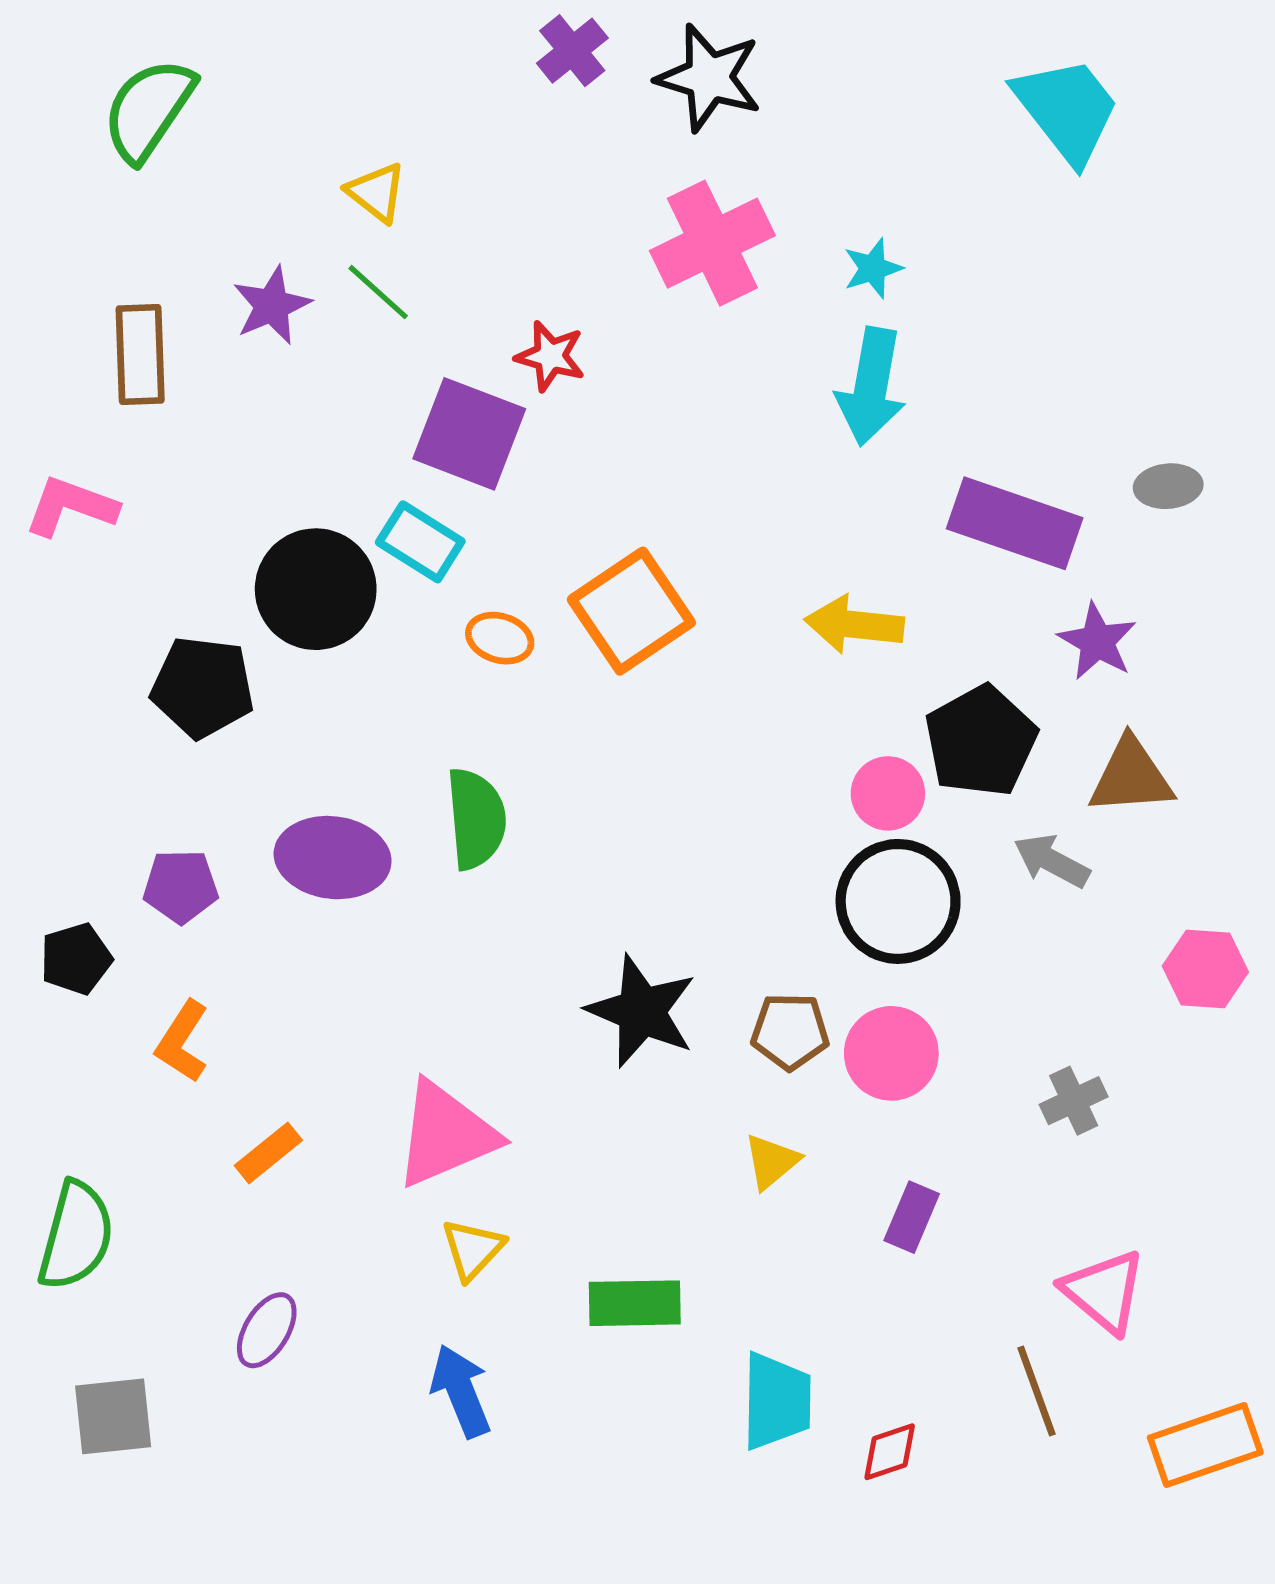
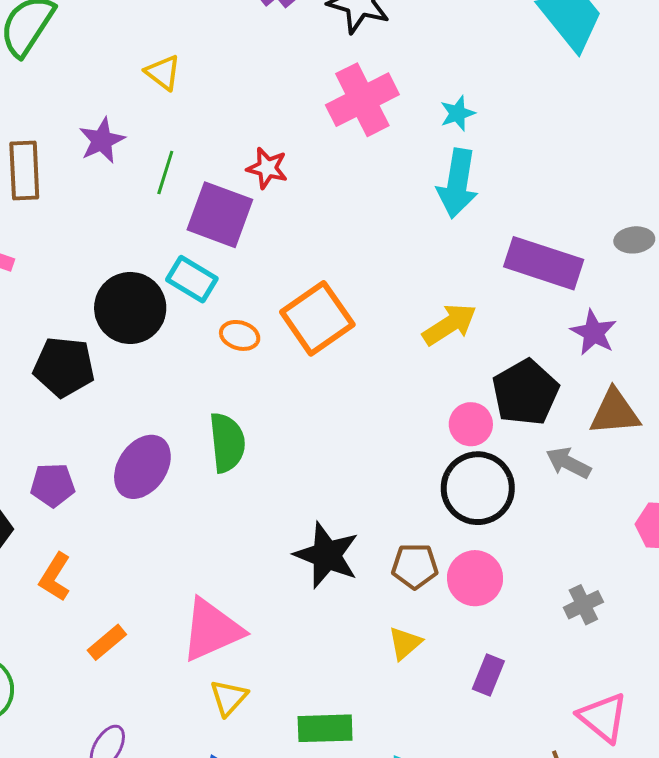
green line: (378, 292) -> (165, 172), moved, turned 66
yellow arrow: (854, 625) -> (449, 325), turned 142
purple ellipse: (333, 858) -> (142, 467), turned -62

